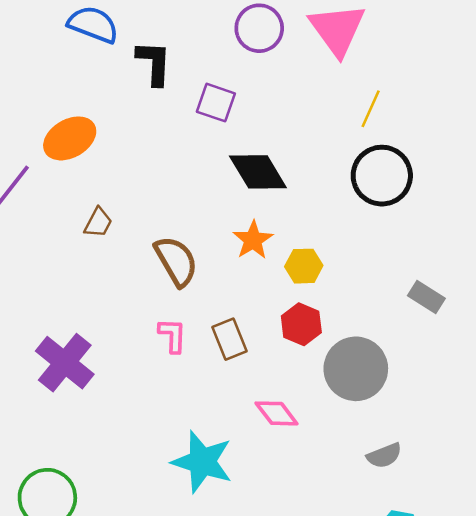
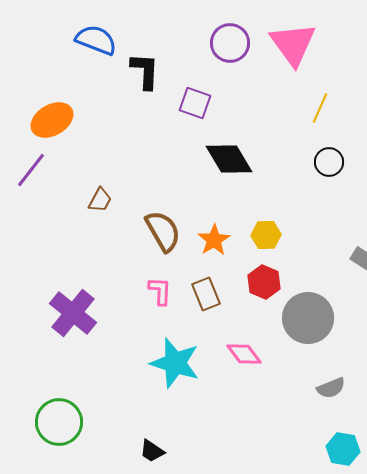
orange ellipse: (70, 138) -> (52, 120), moved
black circle: (382, 176) -> (329, 162), size x0.6
orange star: (253, 240) -> (214, 240), moved
cyan star: (202, 462) -> (175, 363), moved

